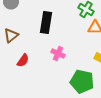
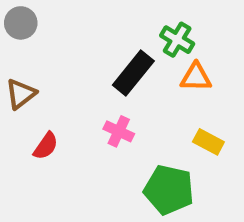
black rectangle: (46, 22) -> (133, 73), moved, turned 30

